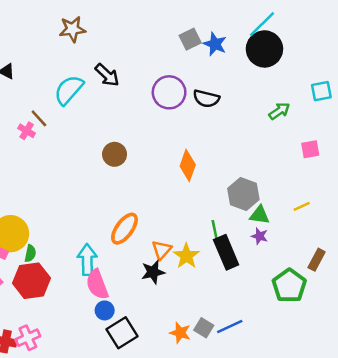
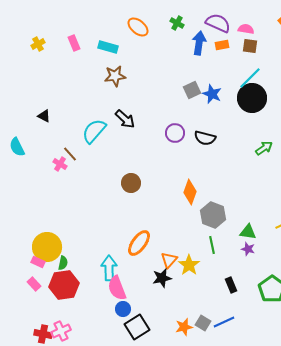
brown star: (72, 29) -> (115, 76), moved
purple circle: (169, 92) -> (175, 133), size x0.7
gray hexagon: (243, 194) -> (213, 215), moved
black rectangle: (226, 252) -> (231, 285), moved, size x0.6
orange star: (180, 333) -> (184, 327), turned -30

